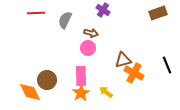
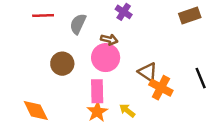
pink circle: (88, 48) -> (106, 58), size x1.5
brown triangle: (123, 60) -> (148, 72), turned 48
brown circle: (47, 80) -> (62, 64), moved

